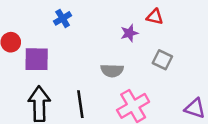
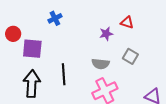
gray semicircle: (112, 71) -> (101, 64), moved
black line: (80, 104) -> (64, 74), moved

